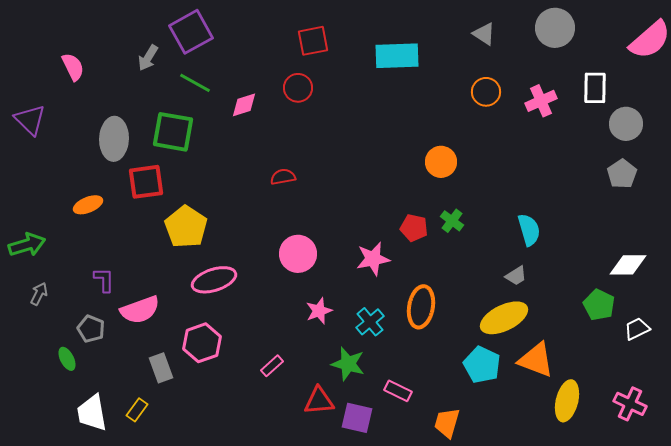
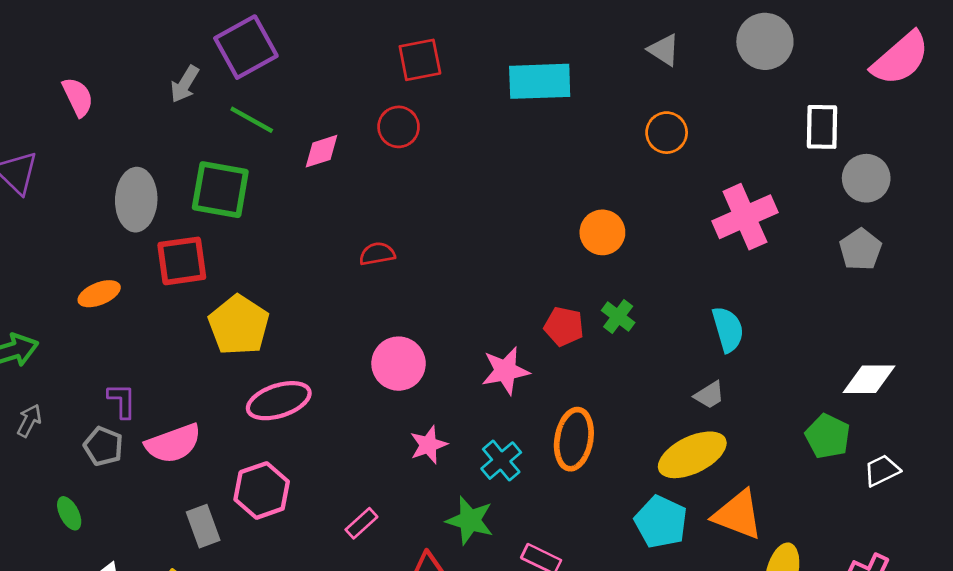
pink cross: (541, 101) -> (745, 217), moved, size x1.4
gray pentagon: (91, 329) -> (103, 446), moved

